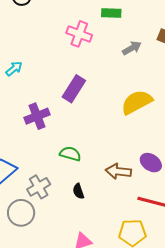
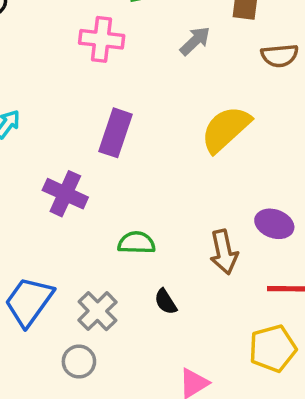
purple cross: (37, 116) -> (65, 194), turned -30
brown arrow: (118, 171) -> (224, 252), turned -95
gray circle: (21, 213) -> (79, 362), size x0.7

